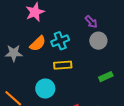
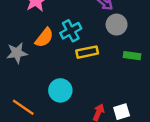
yellow rectangle: (63, 65) -> (87, 52), moved
green rectangle: (106, 77) -> (132, 56), moved, turned 40

